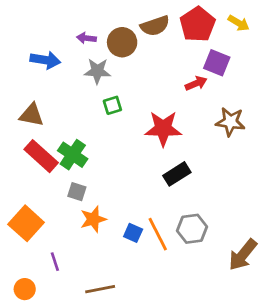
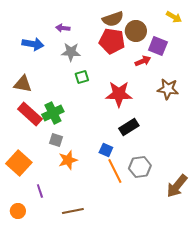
red pentagon: (197, 24) -> (112, 41), moved, turned -30
brown circle: (122, 42) -> (136, 31), moved
green cross: (73, 155) -> (53, 113), turned 30
blue square: (133, 233) -> (106, 150), moved

